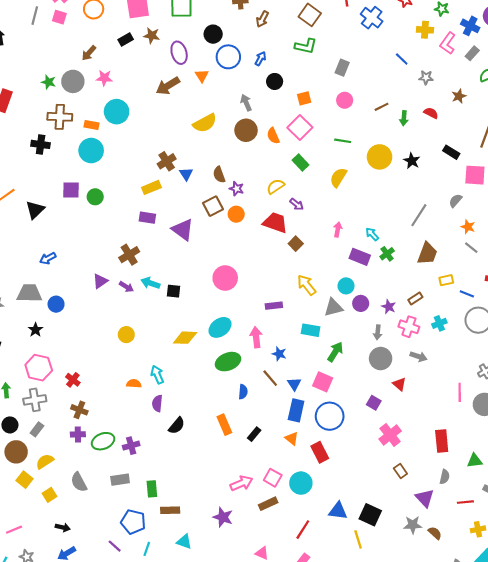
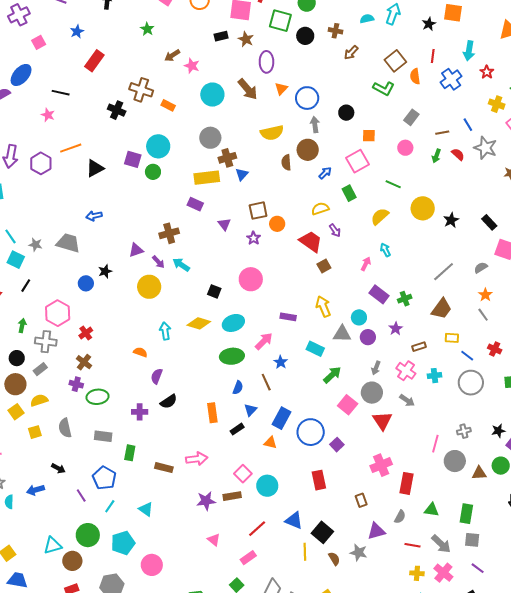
black circle: (213, 34) -> (305, 36), moved
brown arrow: (89, 53) -> (172, 55), moved
blue circle: (228, 57) -> (307, 98), moved
blue arrow: (260, 59) -> (325, 173), moved
gray star: (426, 77) -> (485, 148), size x1.6
gray circle: (73, 81) -> (210, 138), moved
green star: (49, 82) -> (147, 29), moved
brown arrow: (168, 86) -> (248, 89), turned -115
brown line: (381, 107) -> (442, 133), moved
cyan circle: (117, 112) -> (212, 95), moved
red semicircle: (431, 113) -> (458, 154), moved
green arrow: (404, 118) -> (436, 156), moved
orange semicircle: (273, 136) -> (415, 76), moved
cyan circle: (91, 151) -> (158, 146), moved
brown semicircle: (219, 175) -> (286, 162), moved
yellow rectangle: (151, 187) -> (207, 178), size x1.4
purple star: (237, 189) -> (254, 238), moved
purple triangle: (183, 230) -> (224, 224), size x0.6
cyan arrow: (372, 234) -> (385, 250), moved
black square: (174, 291) -> (214, 291), moved
blue circle: (56, 304) -> (86, 283), moved
purple star: (389, 307) -> (396, 329), moved
black star: (36, 330) -> (105, 271), moved
yellow circle: (126, 335) -> (149, 287), moved, size x1.5
pink arrow: (256, 337) -> (264, 341), turned 36
cyan arrow: (157, 375) -> (165, 331), moved
pink square: (323, 382) -> (348, 405), moved
blue triangle: (294, 384) -> (250, 410), moved
red triangle: (399, 384) -> (382, 421), size x1.5
purple square: (374, 403) -> (337, 445), moved
pink cross: (390, 435) -> (381, 465), moved
orange triangle: (292, 438) -> (270, 443), turned -40
purple cross: (131, 446) -> (140, 412), moved
red rectangle: (320, 452) -> (319, 480), moved
pink arrow: (241, 483) -> (197, 459), moved
purple triangle: (425, 498) -> (376, 531), turned 42
brown rectangle: (170, 510) -> (164, 468), moved
purple star: (223, 517) -> (206, 501), moved, turned 30
black arrow: (63, 527) -> (58, 468), moved
brown semicircle: (435, 533) -> (334, 559), moved

